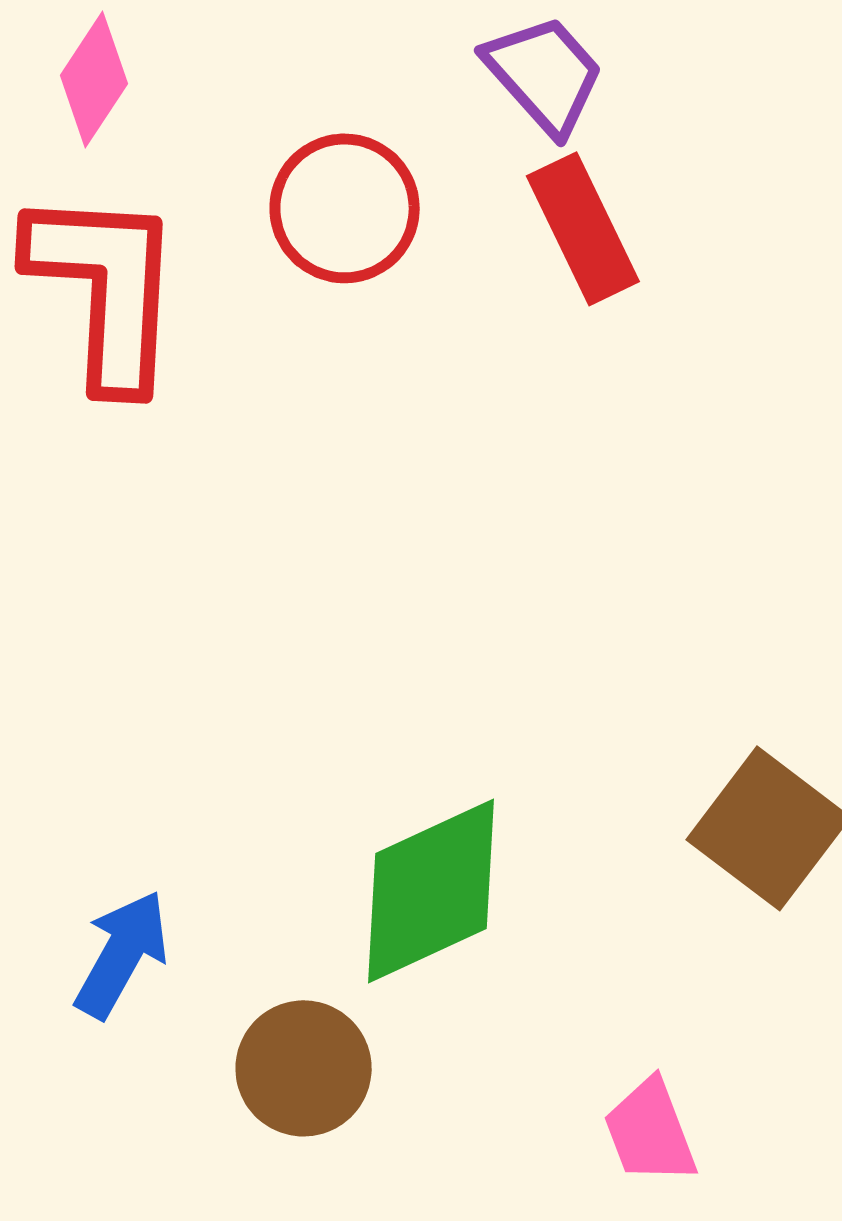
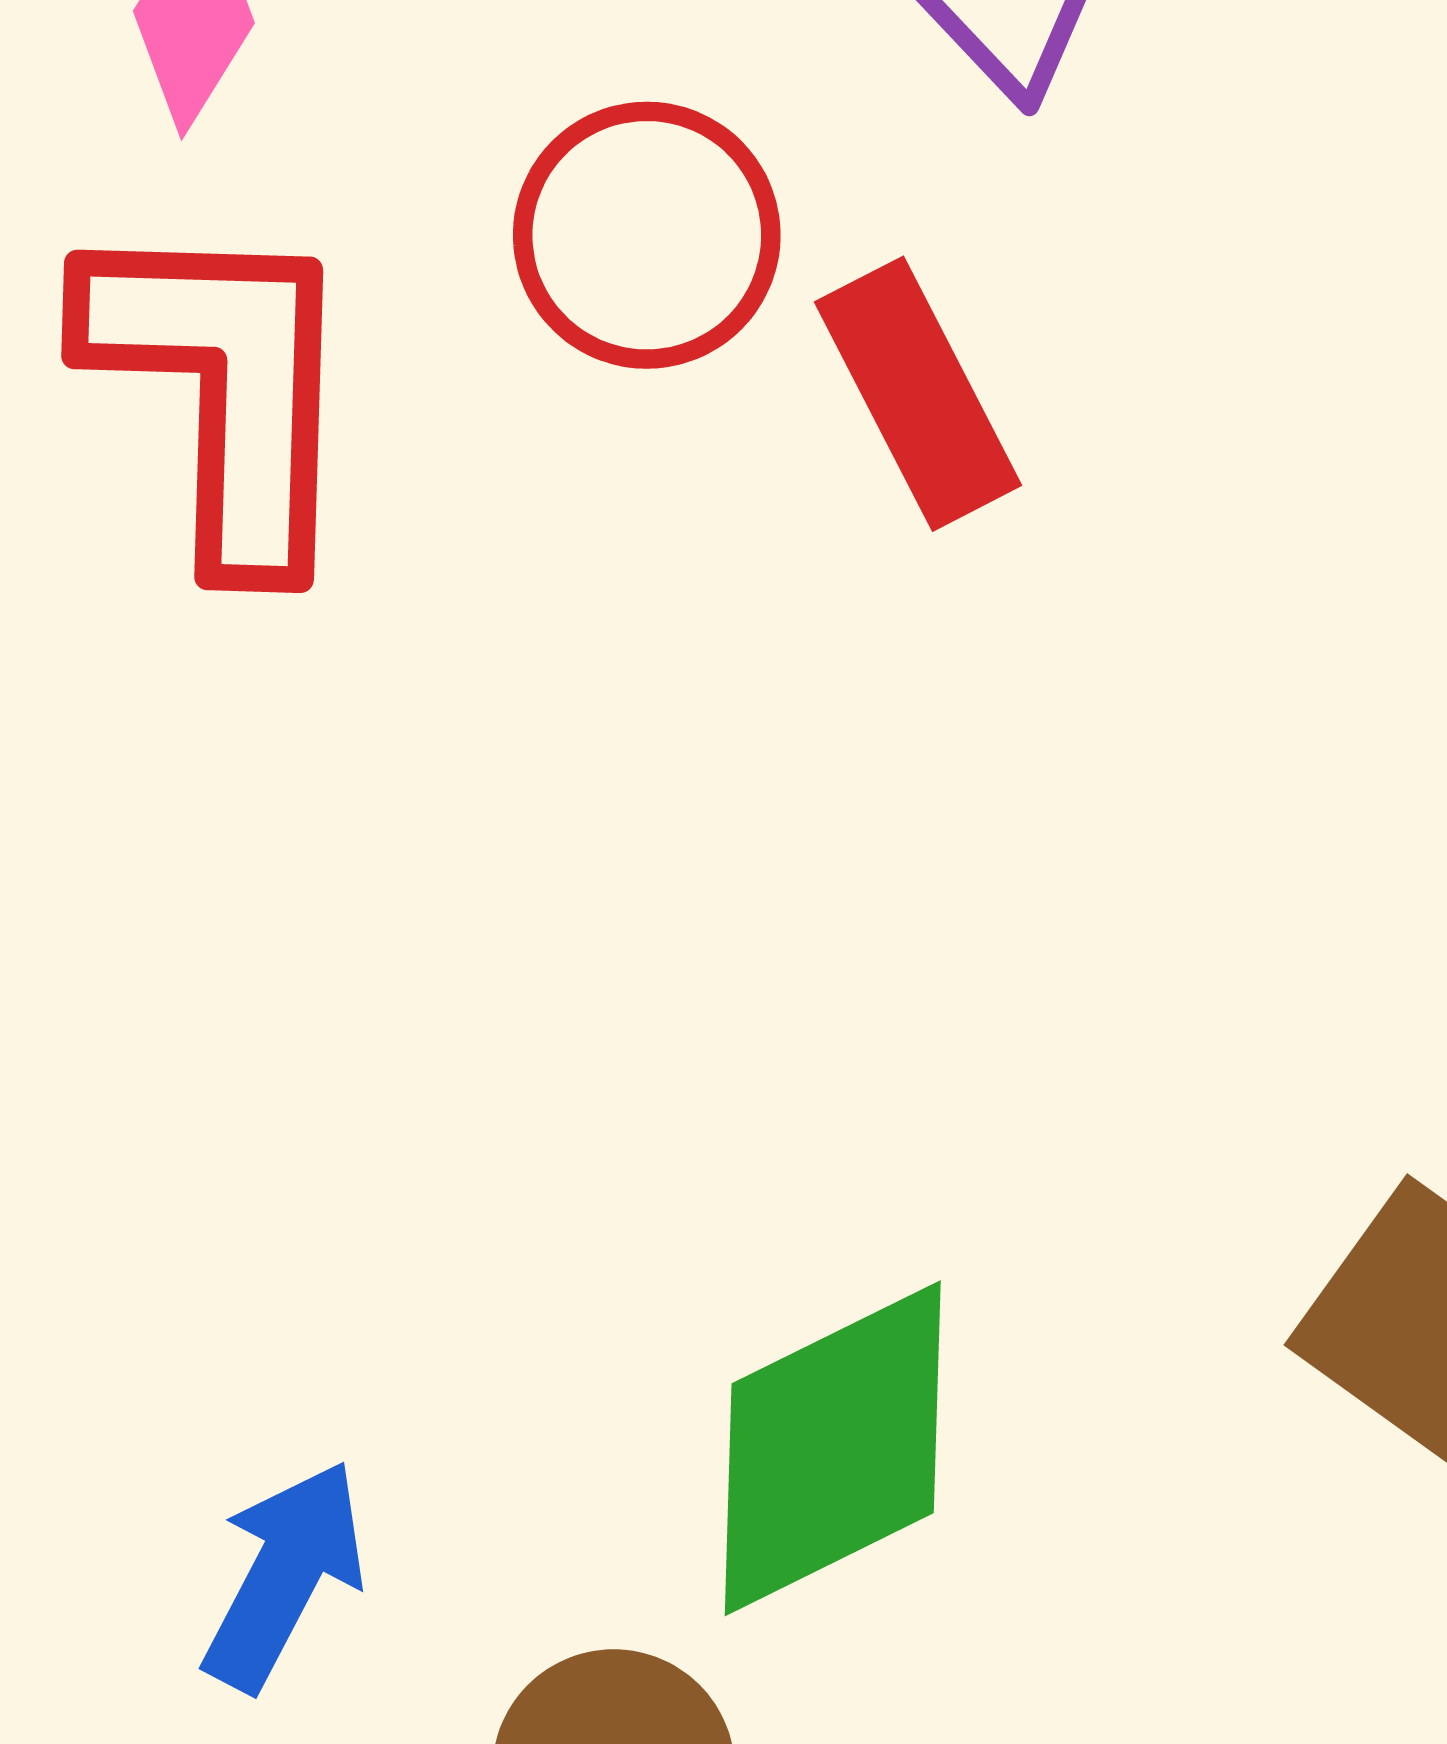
red rectangle: (583, 229) -> (918, 394), moved

